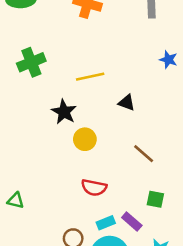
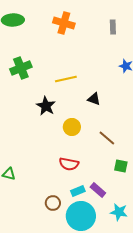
yellow circle: (85, 139) -> (72, 127), moved
green square: (155, 199) -> (121, 166), moved

